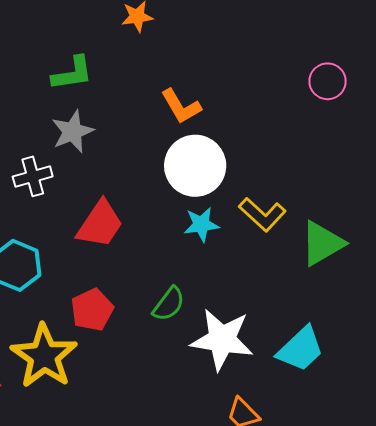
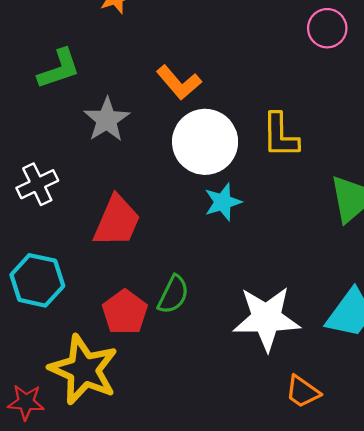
gray star: (73, 132) -> (107, 120), moved
yellow L-shape: (262, 214) -> (280, 135), moved, turned 57
green semicircle: (169, 304) -> (173, 295), moved

